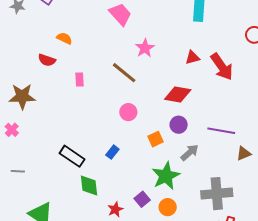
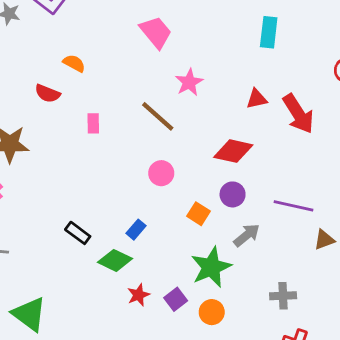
orange square: (155, 139) -> (199, 214), turned -35
black rectangle: (72, 156) -> (78, 233), size x0.7
green diamond: (89, 185) -> (115, 260), moved, turned -60
gray cross: (217, 194) -> (283, 296), size x0.6
red star: (115, 209) -> (138, 295), moved

